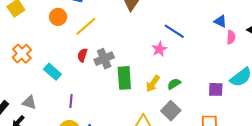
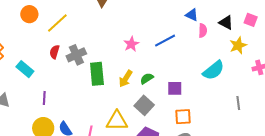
blue line: (174, 31) -> (165, 41), moved, turned -60
purple square: (216, 89) -> (175, 88), moved

